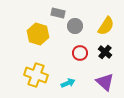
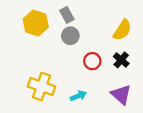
gray rectangle: (58, 13) -> (67, 15), turned 48
gray circle: (75, 26) -> (70, 36), moved
yellow hexagon: (38, 34) -> (36, 23), moved

